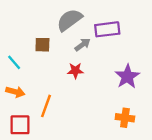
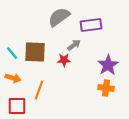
brown square: (42, 45) -> (35, 52), moved, size x1.6
gray arrow: (82, 45) -> (74, 45), moved
orange cross: (125, 118) -> (106, 88), moved

